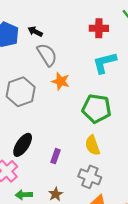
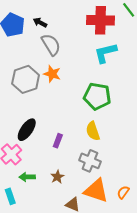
red cross: (99, 28) -> (101, 20), size x1.5
orange star: (61, 81) -> (52, 74), moved

